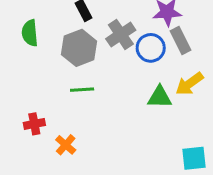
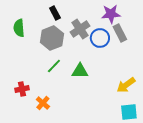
yellow arrow: (189, 84) -> (126, 85), moved
green line: (82, 90) -> (54, 66), turned -42
green triangle: (160, 97) -> (80, 71), moved

